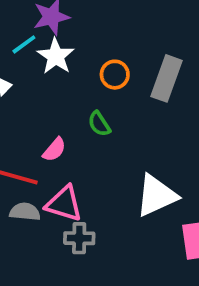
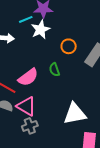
pink semicircle: (54, 150) -> (28, 77), size x1.5
gray cross: (79, 238) -> (30, 126), turned -35

